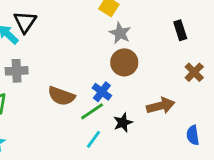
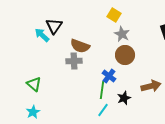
gray cross: (17, 71) -> (74, 61), moved
brown semicircle: (61, 96) -> (80, 46), moved
green line: (92, 111) -> (102, 90), turned -48

